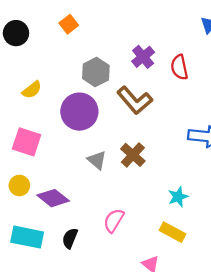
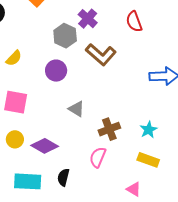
purple cross: (143, 57) -> (88, 19), moved
purple circle: (79, 112) -> (56, 71), size x0.7
brown cross: (133, 155) -> (109, 129), moved, turned 35

